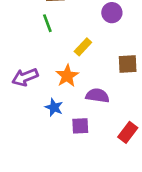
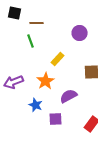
purple semicircle: (97, 96) -> (69, 96), turned -36

